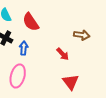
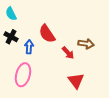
red semicircle: (31, 22) -> (47, 34), moved
brown arrow: (82, 35) -> (86, 44), moved

